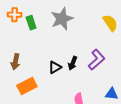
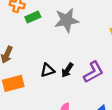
green rectangle: (31, 23) -> (33, 17), turned 72

